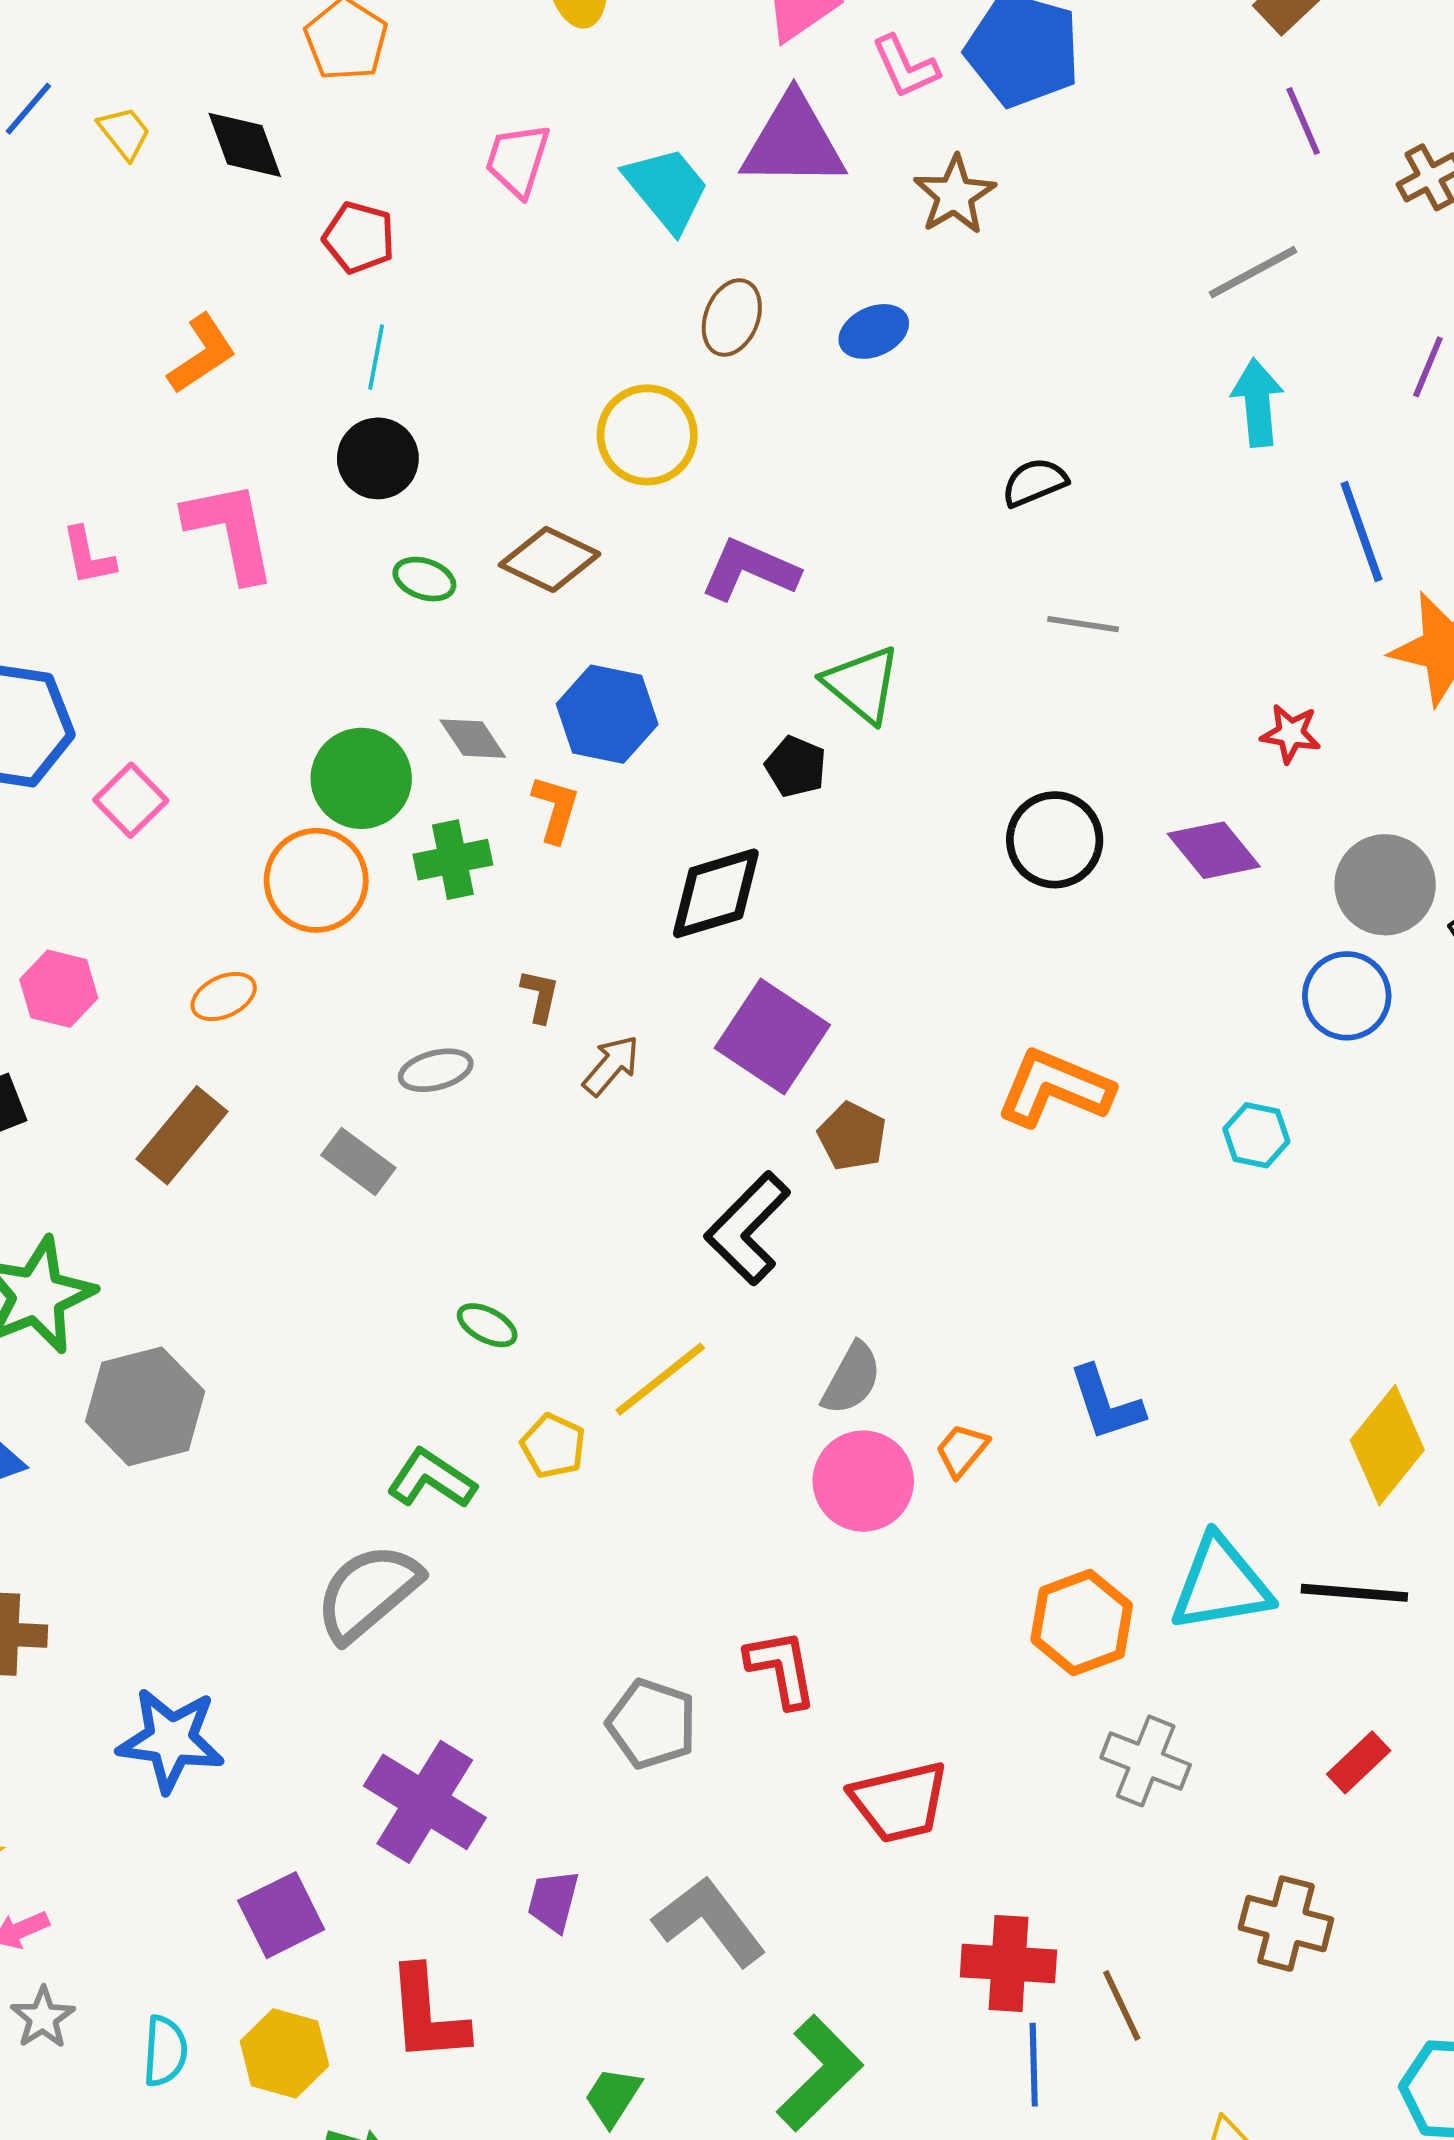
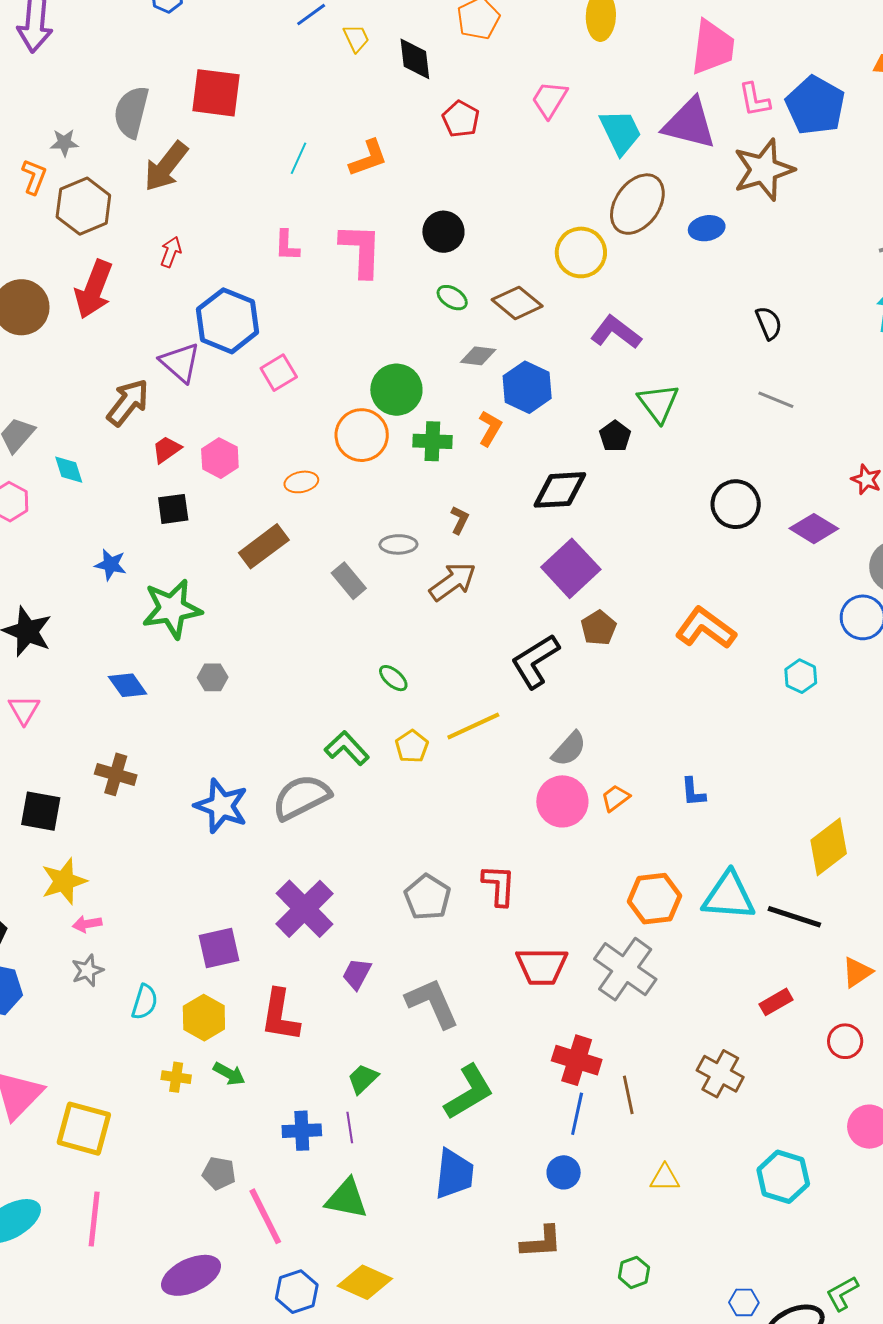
brown star: (955, 195) -> (764, 170), size x1.5
brown ellipse: (732, 318) -> (637, 204), size x1.6
cyan line: (376, 357) -> (298, 158), moved
black semicircle: (1034, 482) -> (769, 323), turned 76
gray diamond: (473, 739) -> (478, 356), moved, turned -63
purple diamond: (1214, 850) -> (814, 529), turned -33
brown arrow: (611, 1065) -> (453, 582), moved, size x1.4
blue L-shape: (1106, 1403) -> (693, 792), size x0.7
gray hexagon: (145, 1406) -> (213, 677), size x0.5
blue star: (171, 1740) -> (221, 806), moved
gray cross: (1146, 1761) -> (625, 969), moved, size x1.4

